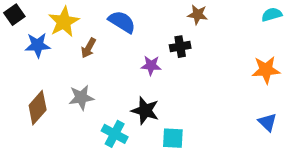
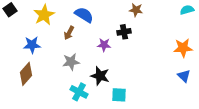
blue star: (38, 45) -> (32, 45), moved
brown arrow: (88, 48) -> (69, 33), moved
gray star: (81, 97) -> (71, 62), moved
blue triangle: (267, 122) -> (184, 76), moved

